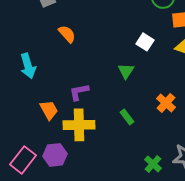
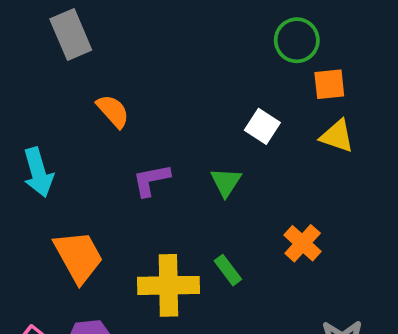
purple L-shape: (79, 92) -> (151, 180), moved
orange trapezoid: (49, 110) -> (78, 257), size x1.4
yellow cross: (79, 125) -> (168, 285), moved

